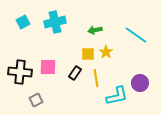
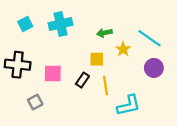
yellow star: (106, 52) -> (123, 49), moved
black cross: (20, 72) -> (18, 65), moved
purple circle: (140, 83) -> (154, 68), moved
gray square: (36, 100) -> (35, 102), moved

